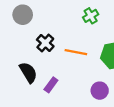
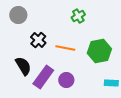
purple rectangle: (51, 85) -> (43, 77), size x1.6
purple circle: (100, 91) -> (66, 80), moved

